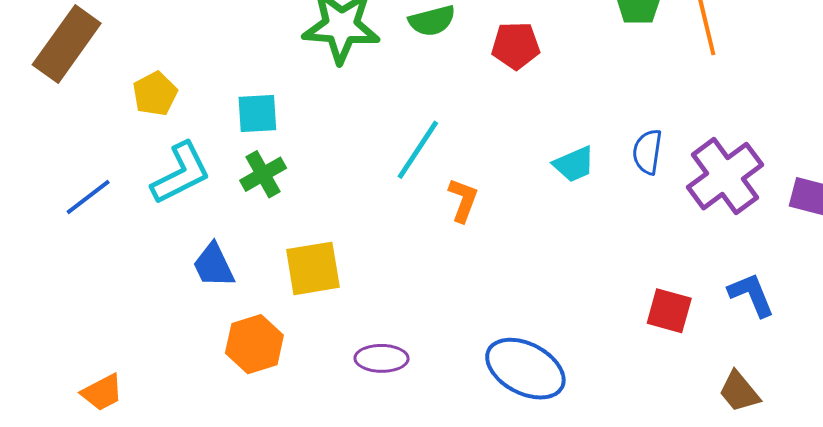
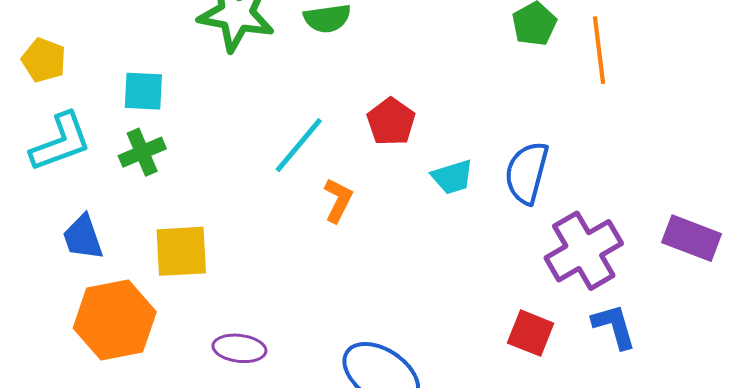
red pentagon: (516, 46) -> (391, 122), moved, turned 30
yellow pentagon: (155, 94) -> (44, 60), turned -30
blue semicircle: (647, 152) -> (527, 173), size x1.4
purple cross: (725, 176) -> (584, 251), moved
orange hexagon: (254, 344) -> (115, 320), size x1.4

